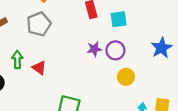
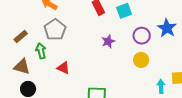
purple circle: (115, 50) -> (142, 36), moved
green arrow: (17, 60) -> (41, 51), moved

